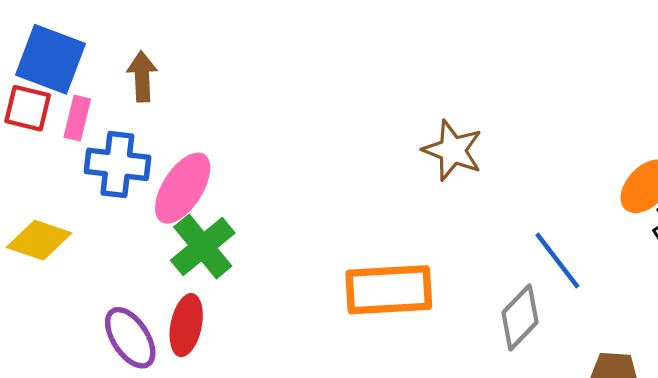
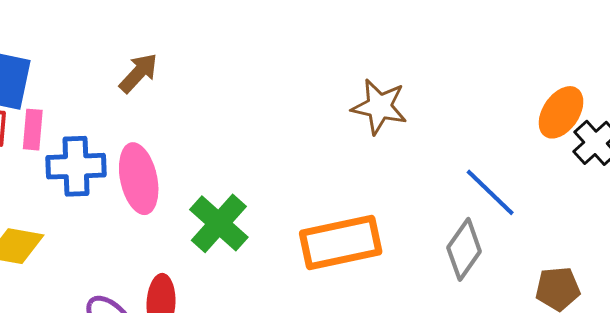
brown arrow: (142, 77) -> (138, 73), moved, turned 54
pink ellipse: (183, 188) -> (139, 179), turned -36
green cross: (203, 247) -> (219, 223), moved

